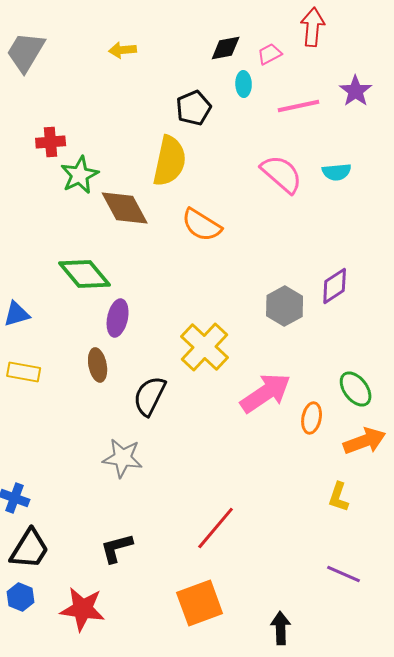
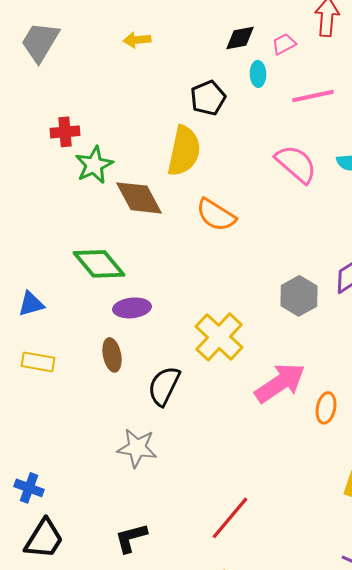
purple ellipse: (118, 318) -> (132, 308), turned 72

